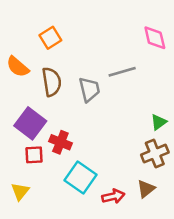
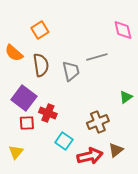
brown cross: (155, 154) -> (98, 122), moved
cyan square: (81, 177) -> (64, 141), size x0.7
red arrow: (113, 196) -> (90, 156), size x1.4

